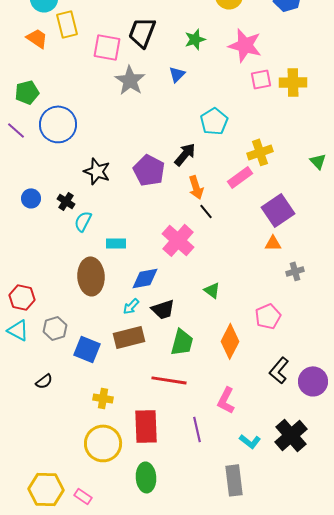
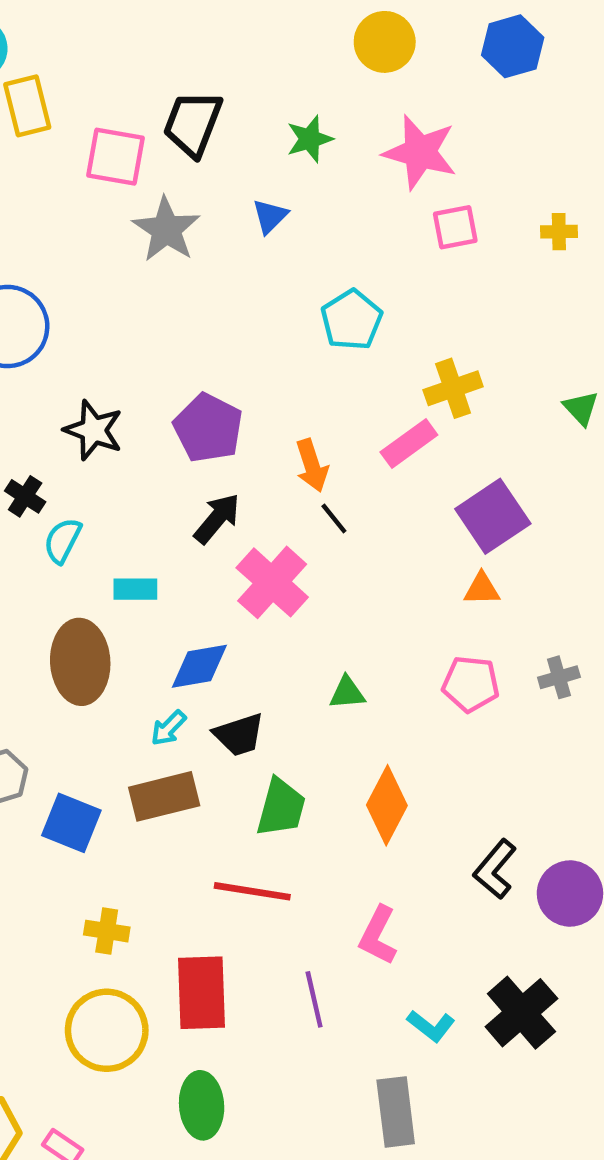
yellow cross: (293, 82) -> (559, 232), moved, size x0.6
black arrow: (185, 154) -> (217, 518), moved
gray cross: (295, 271) -> (559, 677), moved
green triangle: (212, 290) -> (347, 693), turned -42
pink pentagon: (268, 316) -> (471, 684), moved, turned 30

